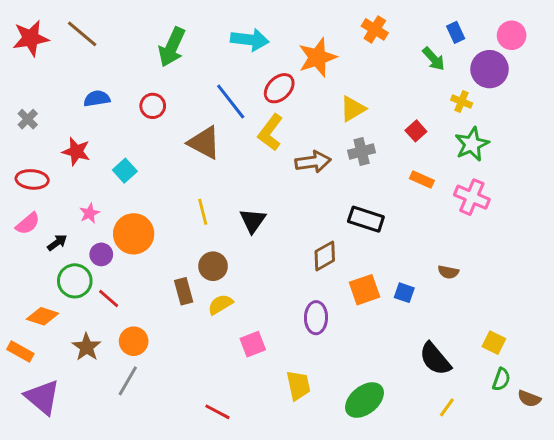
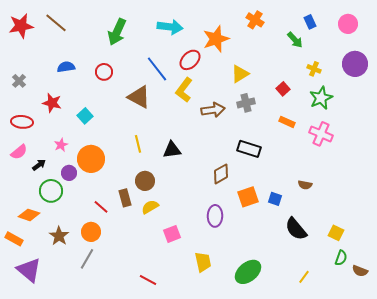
purple circle: (490, 69) -> (355, 64), moved
black triangle: (253, 221) -> (172, 150), turned 48
red line: (109, 299) -> (101, 207), moved
black semicircle: (435, 359) -> (296, 229), moved

